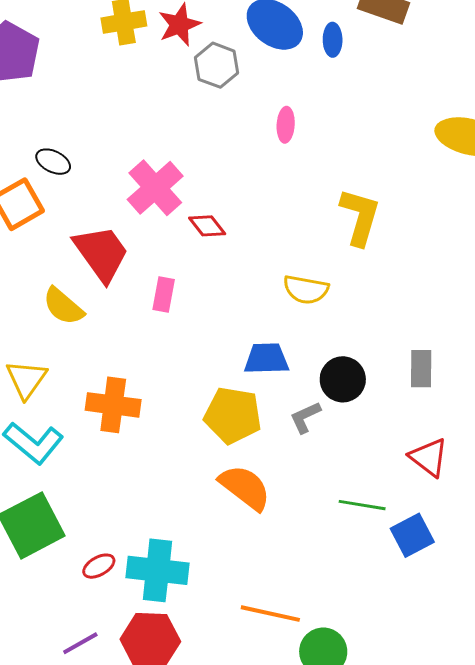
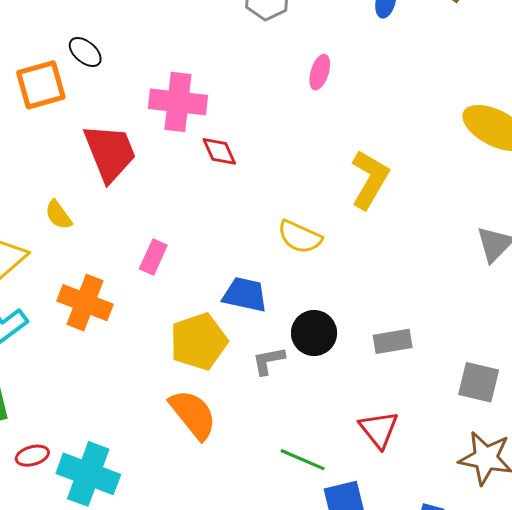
pink cross: (155, 188) -> (178, 102), turned 34
pink rectangle: (164, 294) -> (153, 257), moved
yellow semicircle: (63, 306) -> (58, 215), moved, size x0.7
gray rectangle: (421, 369) -> (393, 341), turned 66
yellow pentagon: (233, 415) -> (199, 341), turned 30

